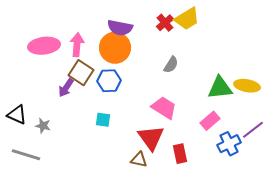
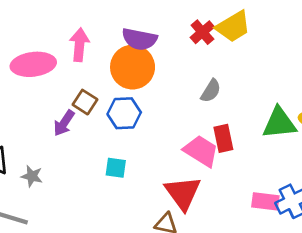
pink arrow: (77, 45) -> (79, 45), moved
brown square: (81, 73) -> (85, 102), size x0.7
pink rectangle: (210, 121) -> (265, 201), moved, turned 48
red rectangle: (180, 154) -> (223, 138), moved

